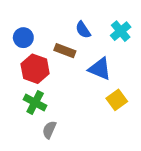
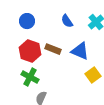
blue circle: (23, 38) -> (27, 21), moved
brown rectangle: (65, 51) -> (53, 49), moved

